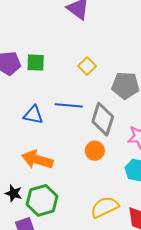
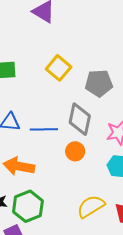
yellow square: (87, 66) -> (59, 68), size x1.4
blue line: (69, 105) -> (44, 129), moved

